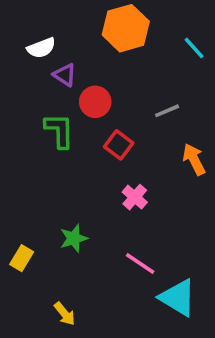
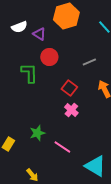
purple triangle: (65, 75) -> (39, 34), moved
red square: (119, 145) -> (69, 88), moved
pink line: (140, 264) -> (62, 147), moved

